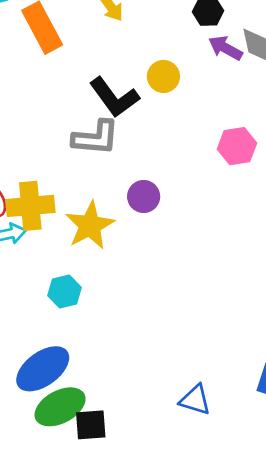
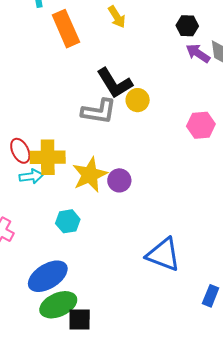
yellow circle: (163, 76) -> (138, 100), moved
purple circle: (144, 196) -> (119, 180), moved
blue triangle: (195, 400) -> (163, 255), moved, size x1.5

